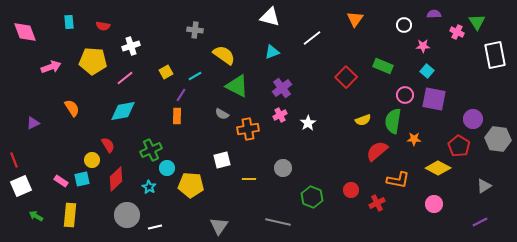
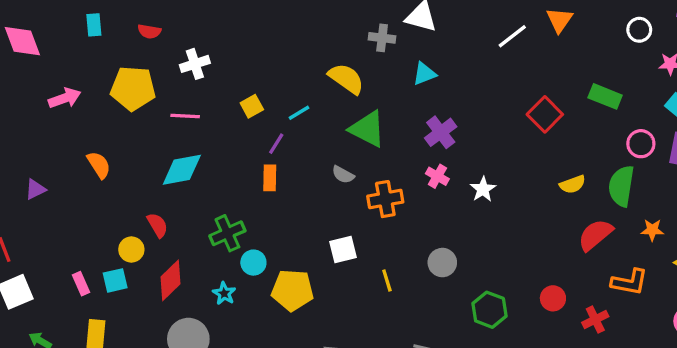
gray cross: (195, 30) -> (382, 38), moved
white line: (312, 38) -> (512, 36), moved
pink line: (125, 78) -> (185, 116), turned 42
pink cross: (280, 115) -> (437, 176), turned -32
orange star: (414, 139) -> (652, 230), moved
yellow line: (249, 179) -> (387, 280), turned 72
pink rectangle: (61, 181) -> (81, 284), turned 32

